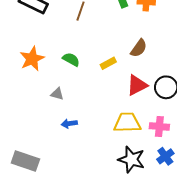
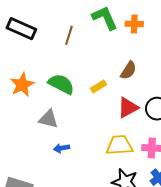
green semicircle: (71, 59) -> (61, 84), size x1.5
gray triangle: (57, 94) -> (49, 119), size x1.5

